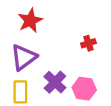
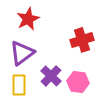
red cross: (88, 43) -> (82, 40), size x1.6

